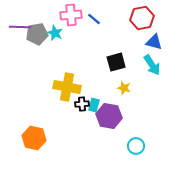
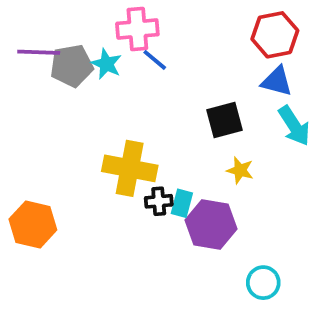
blue line: (94, 19) -> (155, 60), moved
blue triangle: (154, 42) -> (277, 81), moved
orange hexagon: (34, 138) -> (33, 225), moved

